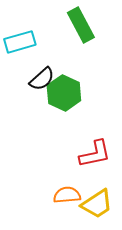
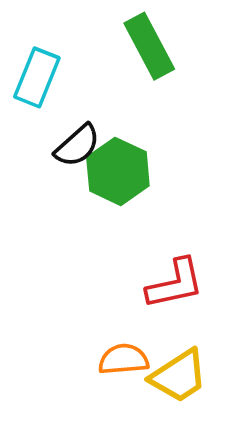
cyan rectangle: (20, 42) -> (37, 77), turned -52

